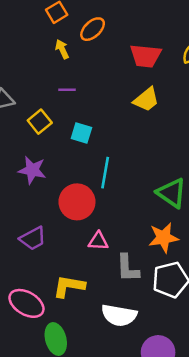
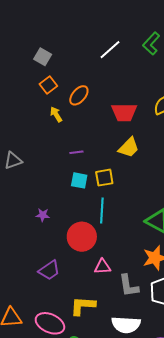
purple line: (67, 90) -> (76, 152), moved
yellow square: (40, 122) -> (104, 178), moved, turned 36
purple star: (32, 170) -> (43, 215), size x0.6

